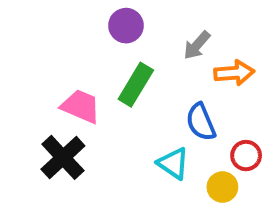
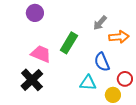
purple circle: (126, 26) -> (35, 13), moved
cyan triangle: (173, 163) -> (88, 83), turned -30

